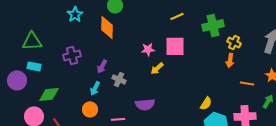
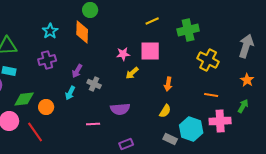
cyan star: (75, 14) -> (50, 31), moved
yellow cross: (234, 42) -> (208, 60), moved, size x1.5
orange arrow: (230, 60) -> (168, 84), moved
orange line: (247, 83) -> (211, 95), moved
yellow semicircle: (206, 103) -> (165, 111), moved
orange circle: (90, 109) -> (46, 107), moved

